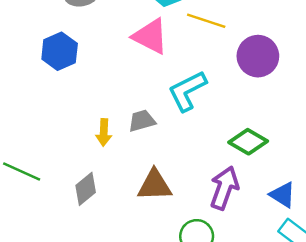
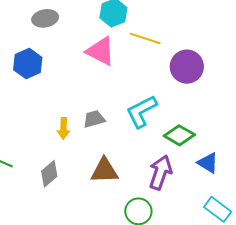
cyan L-shape: (187, 91) -> (142, 111), moved
blue triangle: (283, 195) -> (208, 163), moved

